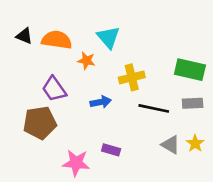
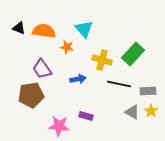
green rectangle: (190, 70) -> (133, 54), moved, turned -60
yellow cross: (132, 77) -> (102, 60), turned 30
gray rectangle: (193, 103) -> (148, 91), moved

